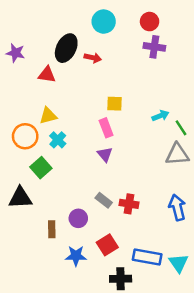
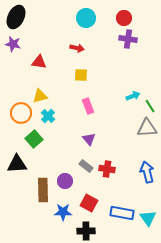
black ellipse: (66, 48) -> (16, 17), moved
yellow square: (115, 104) -> (81, 75), moved
purple triangle: (105, 154) -> (89, 139), moved
brown rectangle: (52, 229) -> (43, 190), size x1.6
red square: (107, 245) -> (89, 203), turned -30
black cross: (121, 279) -> (86, 231), moved

